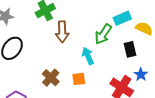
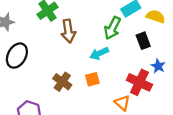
cyan arrow: (88, 56) -> (99, 53), turned -84

